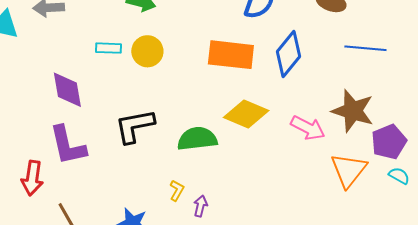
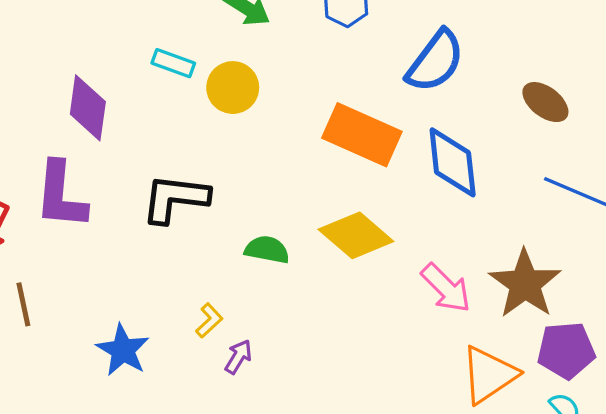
blue diamond: (288, 54) -> (453, 162), turned -63
green semicircle: (197, 139) -> (267, 250), size x0.7

